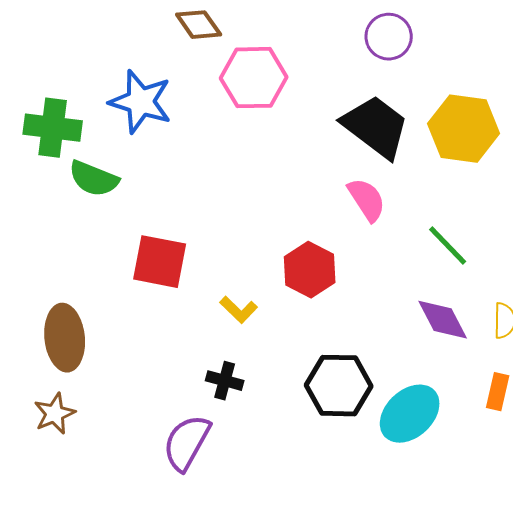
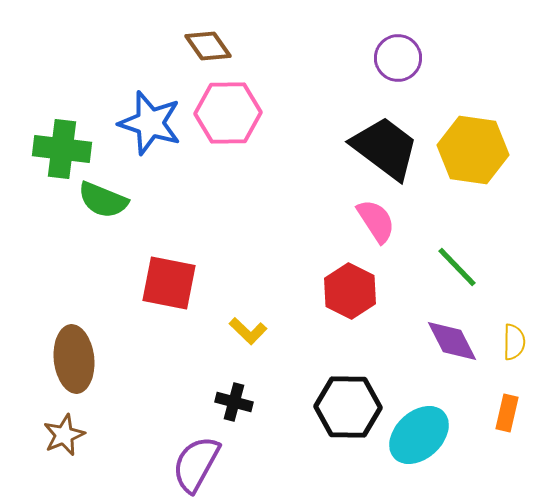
pink hexagon: (254, 78) -> (228, 113), moved
red hexagon: (310, 270) -> (350, 291), moved

